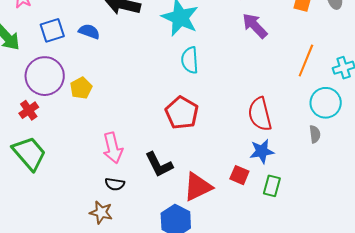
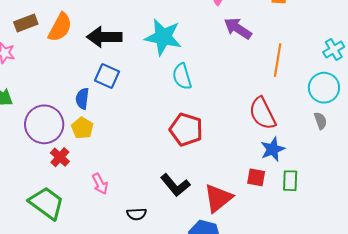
blue square: (52, 30) -> (107, 76), moved, turned -35
blue semicircle: (89, 31) -> (82, 99), moved, turned -90
orange line: (306, 61) -> (278, 60), moved
red cross: (29, 110) -> (60, 157), moved
pink arrow: (113, 148) -> (100, 184), moved, size x0.7

